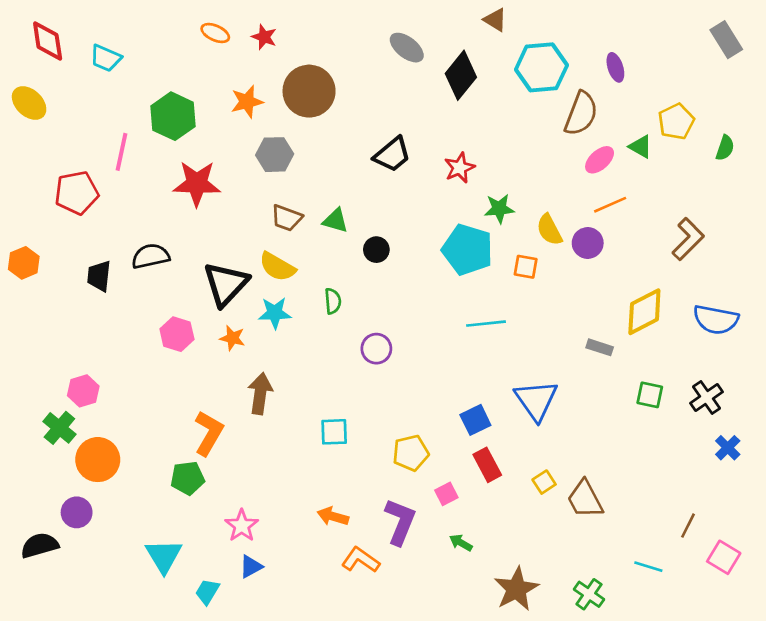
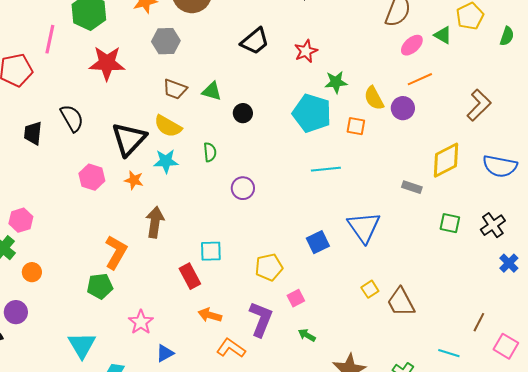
black semicircle: (151, 256) -> (72, 118), turned 72
orange circle: (98, 460) -> (32, 272), size x0.6
red rectangle: (487, 465) -> (190, 276), moved
blue triangle: (251, 567) -> (165, 353), moved

